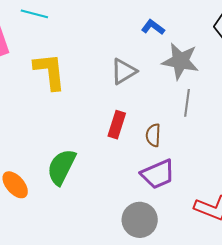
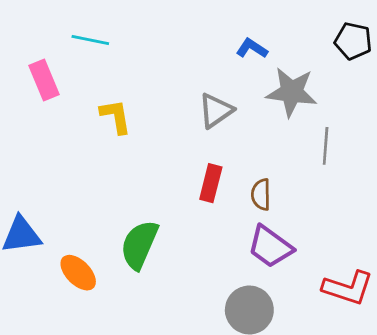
yellow L-shape: (50, 71) -> (116, 116), size x0.7
gray line: (187, 103) -> (326, 146), moved
purple trapezoid: (158, 174) -> (270, 247), turned 63

